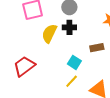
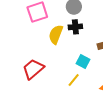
yellow line: (72, 81) -> (74, 80), moved

